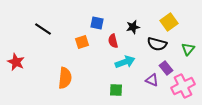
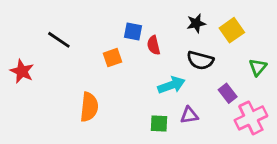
black star: (133, 27) -> (196, 23), moved
red semicircle: (113, 41) -> (154, 45), moved
black semicircle: (157, 44) -> (200, 60), moved
red star: (16, 62) -> (22, 71), moved
purple triangle: (152, 80) -> (189, 115), moved, turned -32

